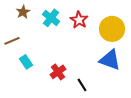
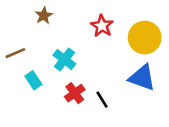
brown star: (23, 12) -> (44, 16), moved
cyan cross: (51, 18) -> (64, 60), moved
black line: (82, 85) -> (102, 100), moved

